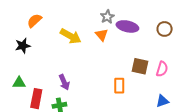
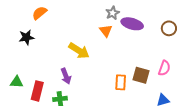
yellow arrow: (71, 36) -> (79, 51), moved
brown square: (140, 66) -> (141, 75), moved
green triangle: (19, 83) -> (17, 82), moved

